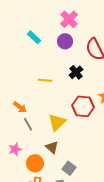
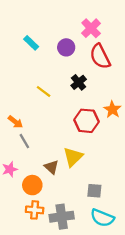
pink cross: (69, 19) -> (91, 28), moved
yellow line: (45, 80) -> (44, 91), turned 32
yellow triangle: (57, 122) -> (73, 157), moved
gray square: (69, 168) -> (94, 191), moved, turned -32

